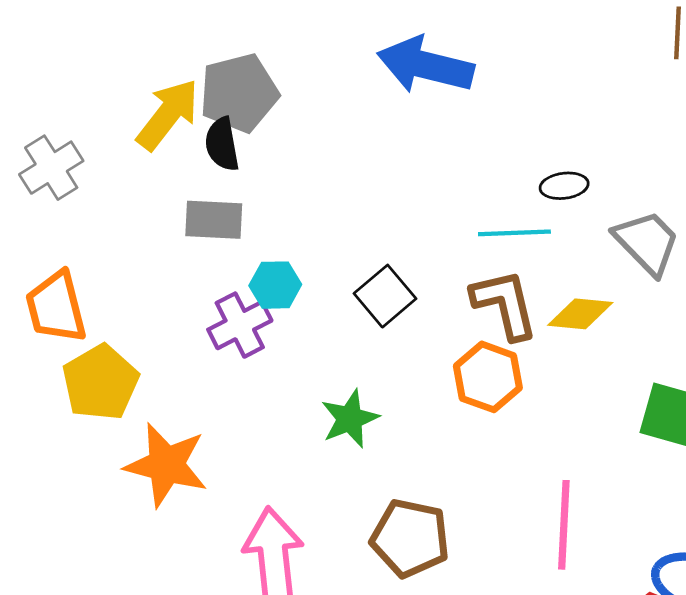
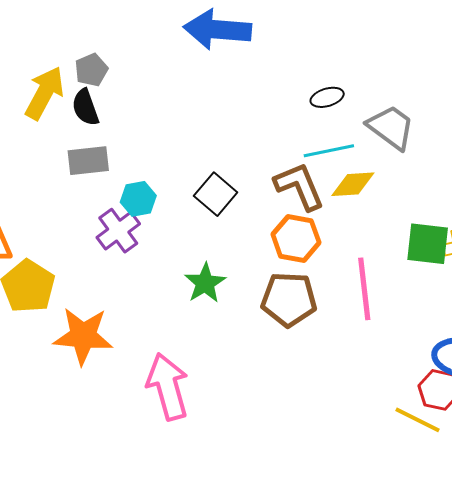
gray pentagon: (239, 93) -> (91, 70), size x0.6
cyan line: (514, 233) -> (329, 151), moved
pink line: (564, 525) -> (364, 289), moved
brown pentagon: (410, 538) -> (289, 299), moved

